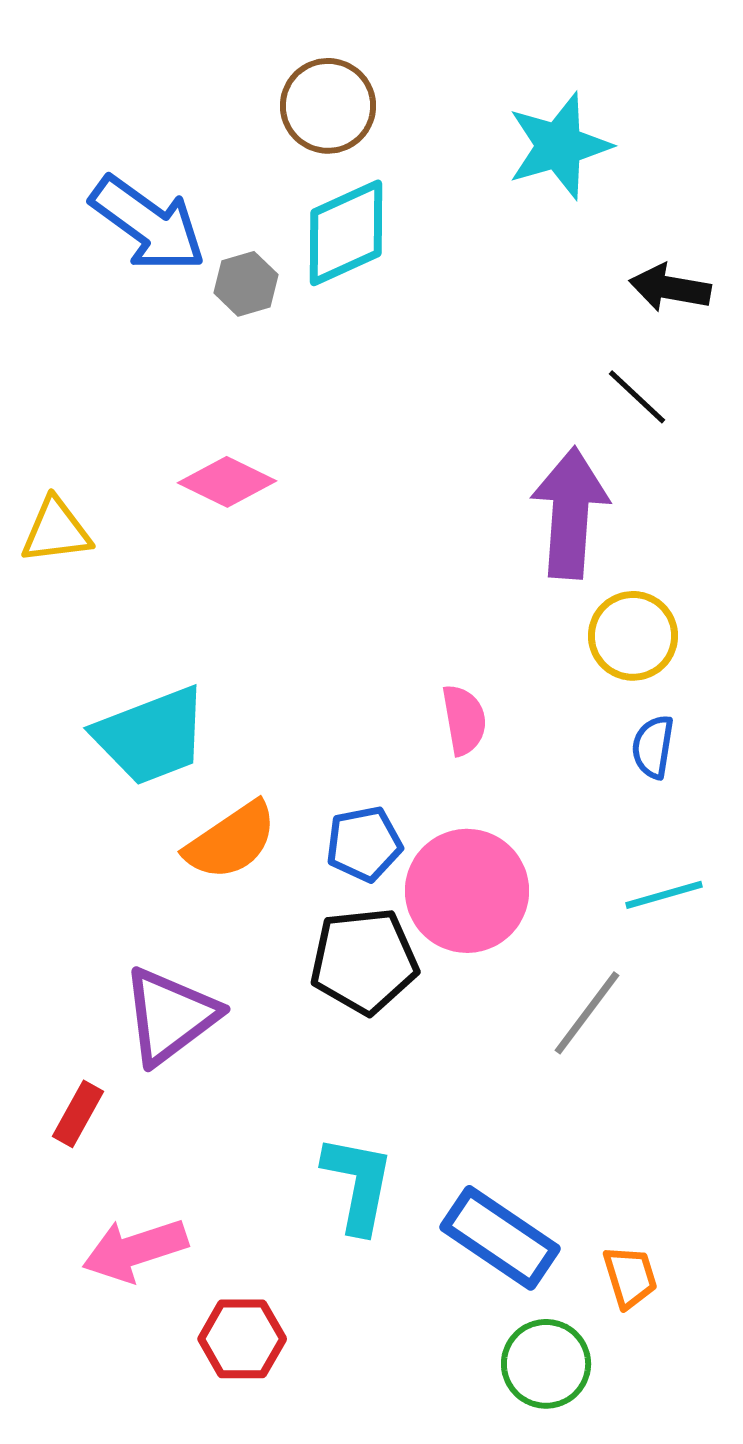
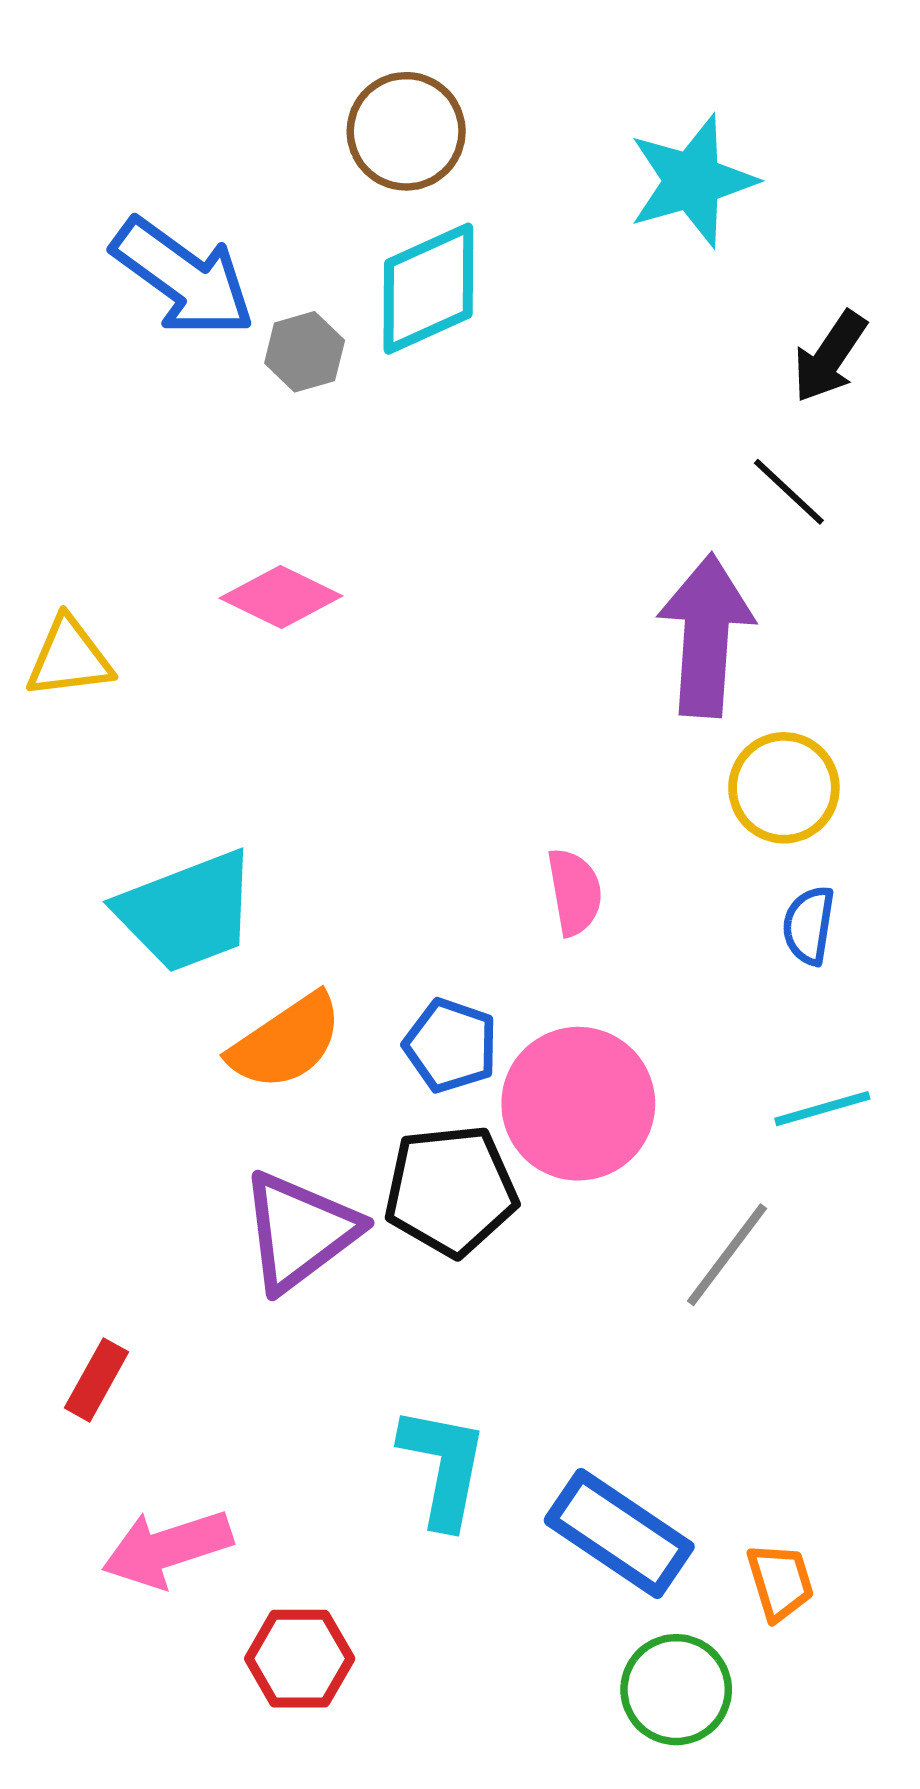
black arrow: (670, 288) -> (830, 357), turned -66
blue pentagon: (364, 844) -> (451, 1045), turned 30
purple triangle: (170, 1016) -> (300, 1231), moved

